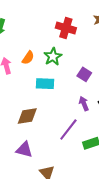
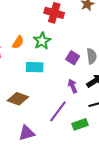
brown diamond: (27, 116) -> (18, 99), turned 30
purple triangle: (24, 150) -> (27, 133), moved, turned -30

